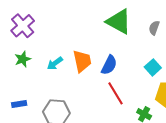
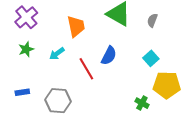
orange trapezoid: (82, 61) -> (76, 26), moved
red line: (115, 93) -> (86, 69), moved

